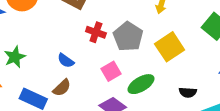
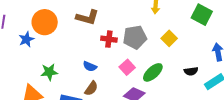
gray pentagon: (128, 37) -> (135, 37), turned -30
yellow square: (170, 47) -> (169, 38), size x0.7
green star: (15, 57) -> (49, 72), turned 30

